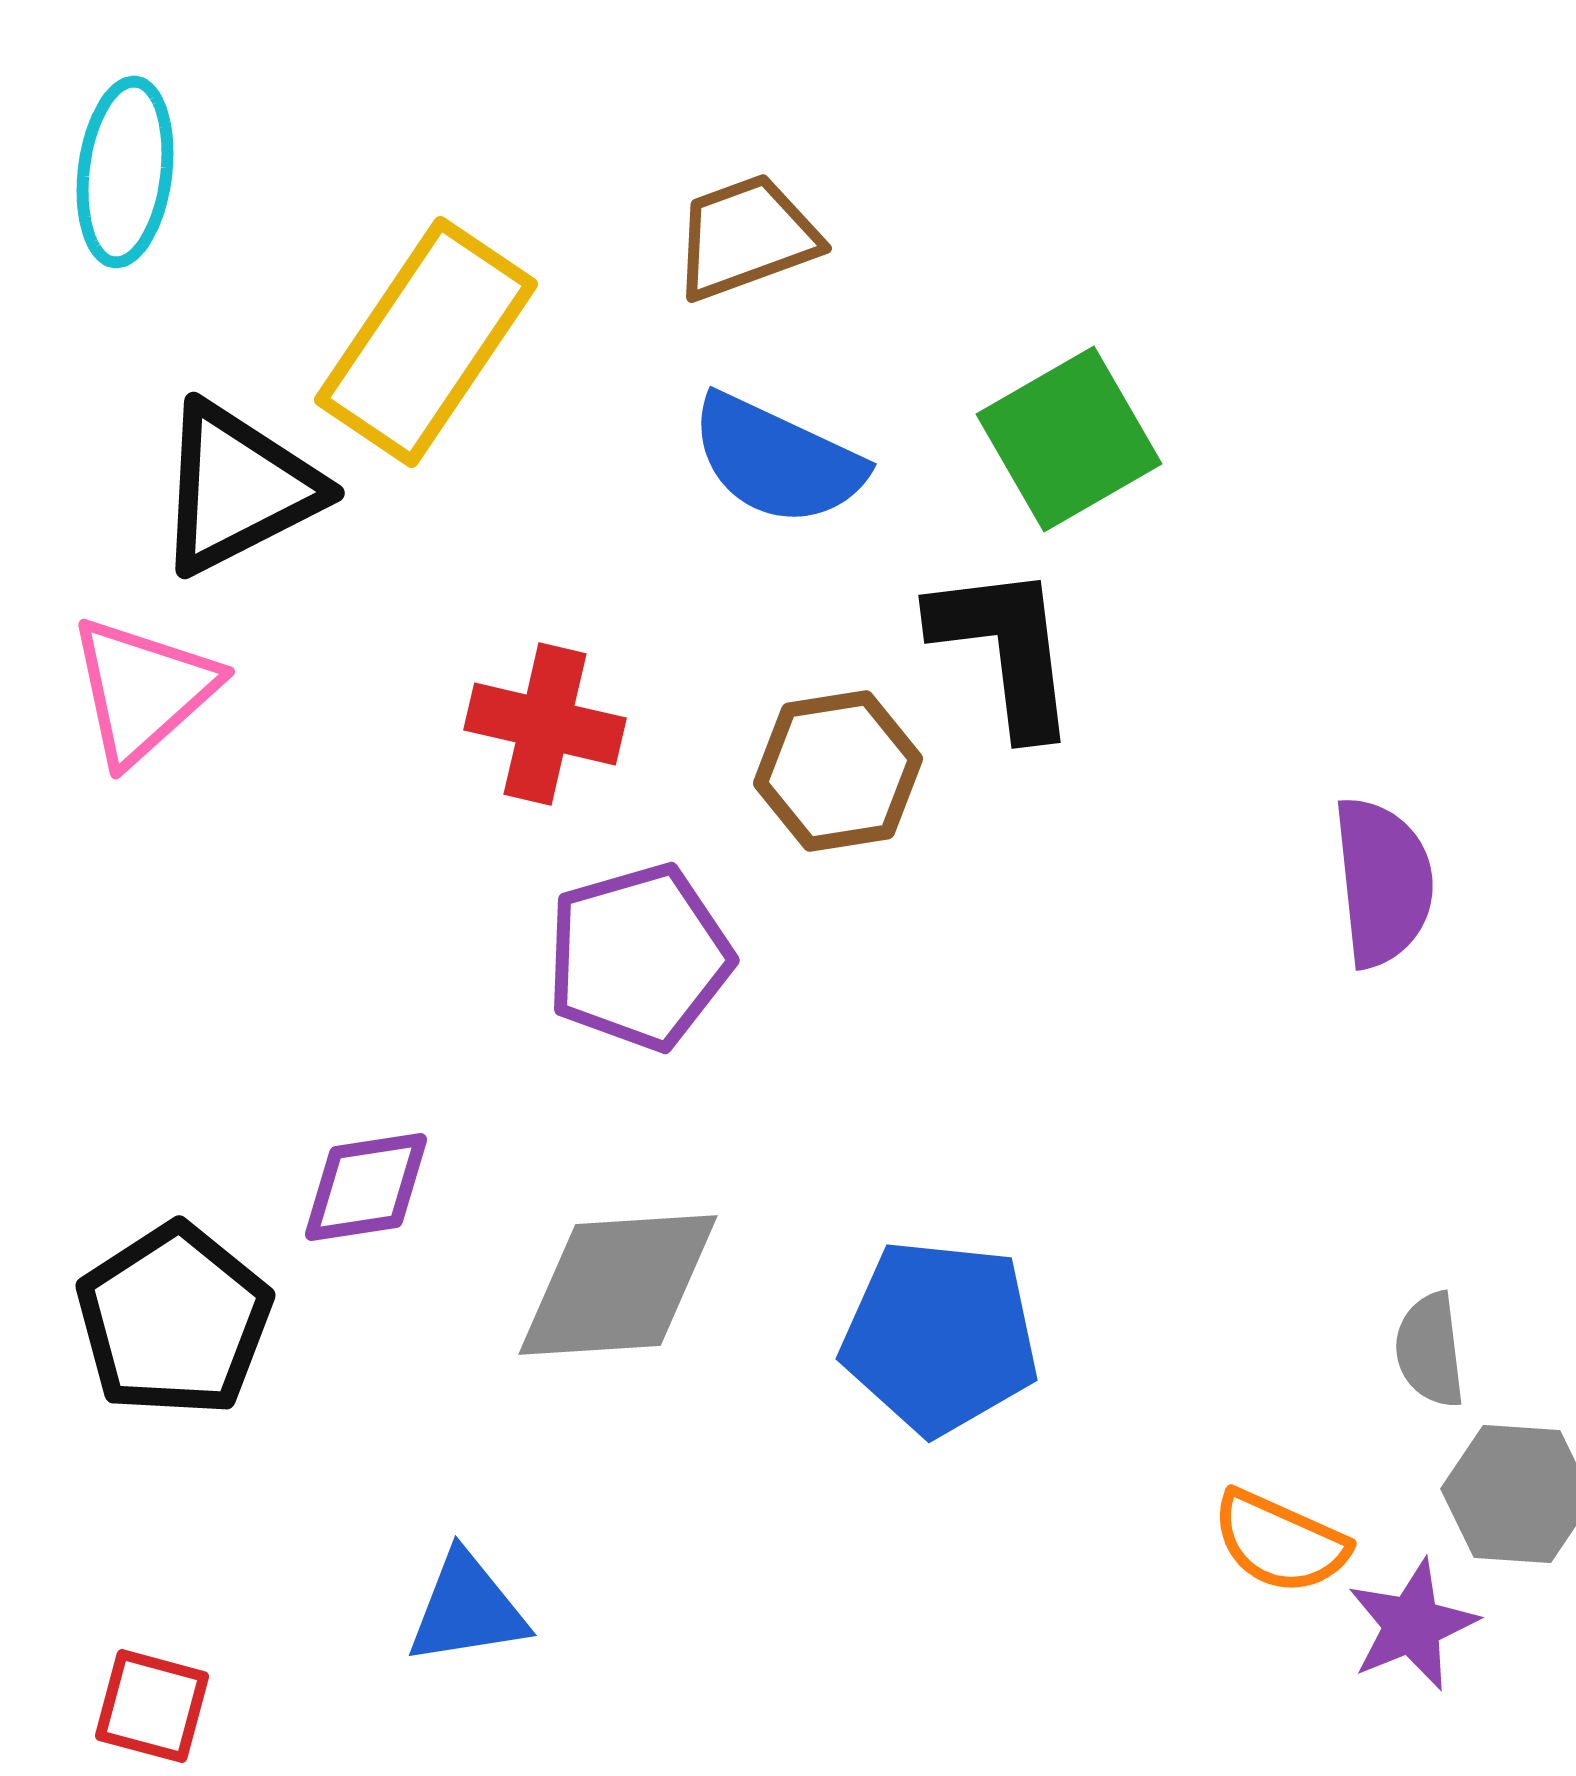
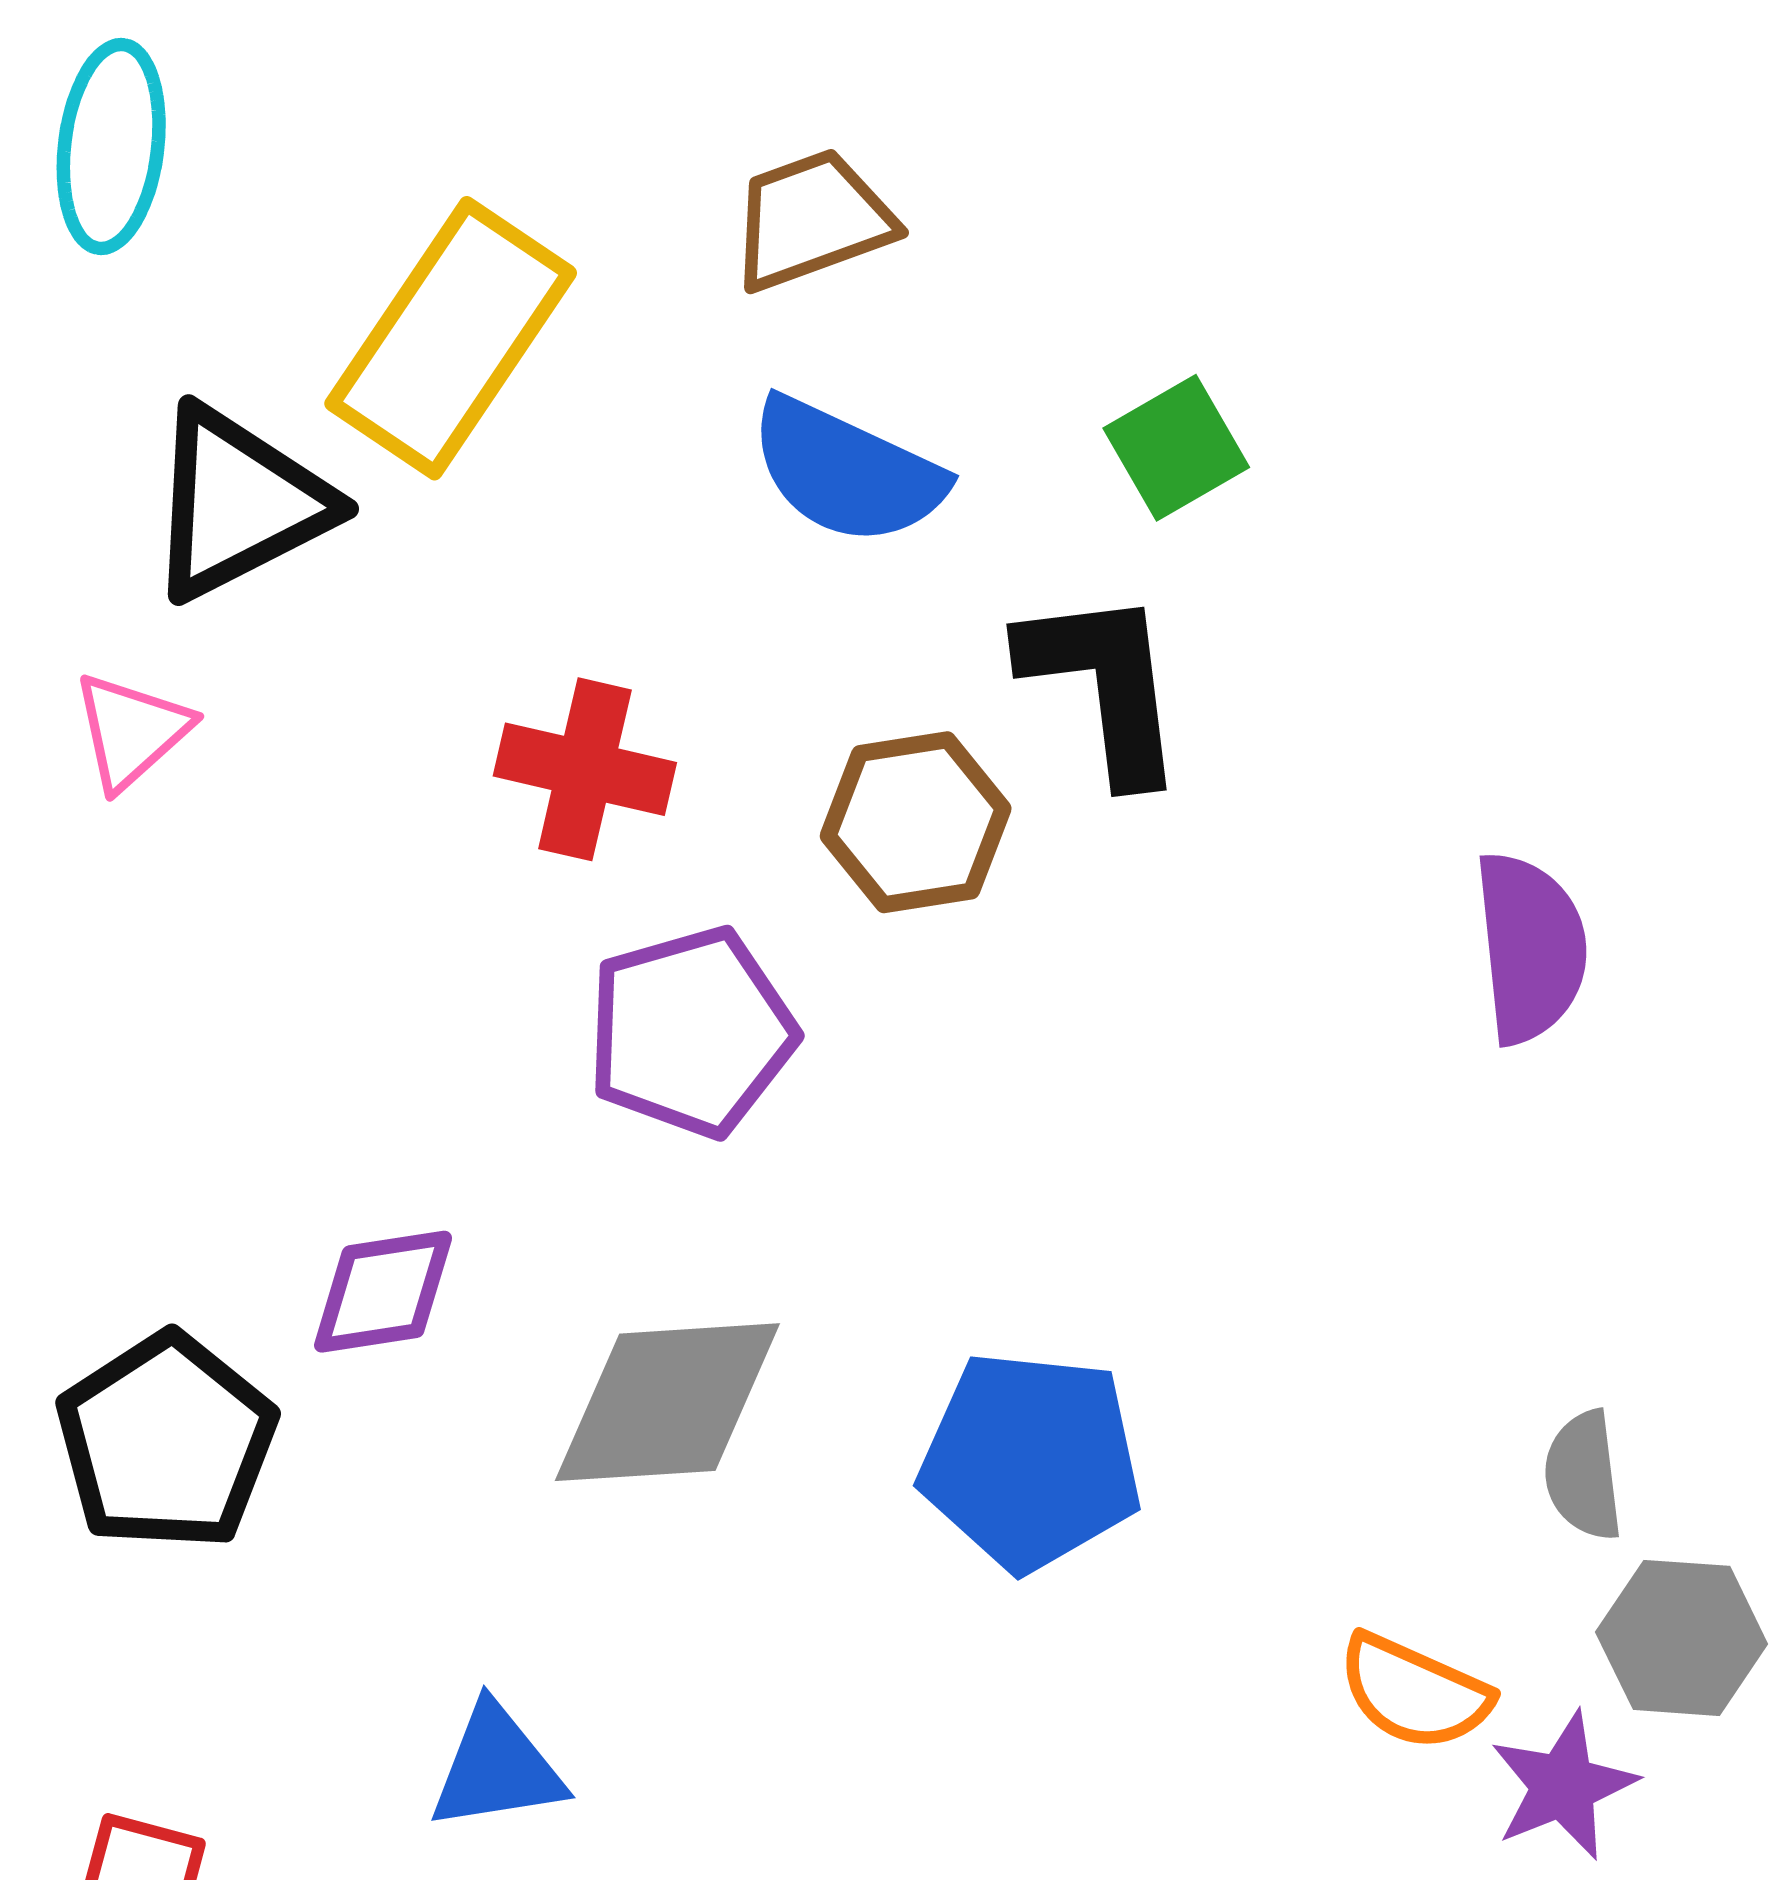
green square: (1069, 439) -> (1176, 448), size x0.7
pink triangle: (143, 690) -> (131, 731), size x0.7

